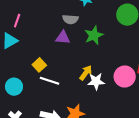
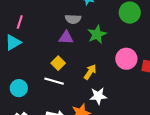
yellow square: (39, 65) -> (58, 63), moved
pink circle: (125, 76) -> (126, 59), moved
white star: (96, 81) -> (98, 96), moved

